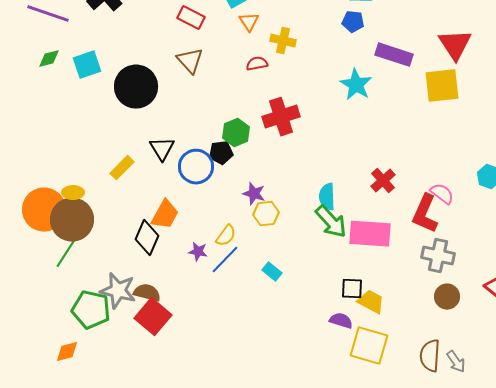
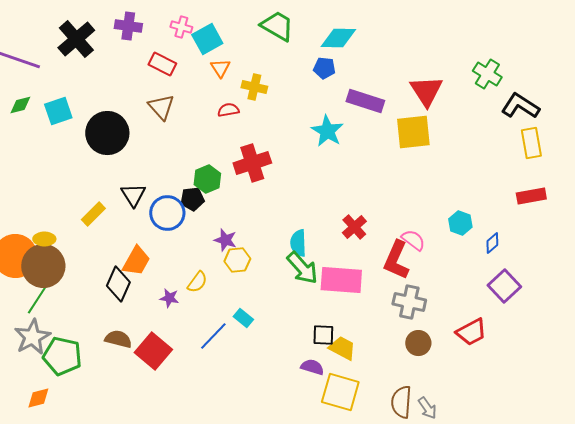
blue line: (225, 260) -> (213, 336), moved
gray star: (118, 291) -> (32, 337), moved, turned 30
red square: (153, 317) -> (153, 351), moved

